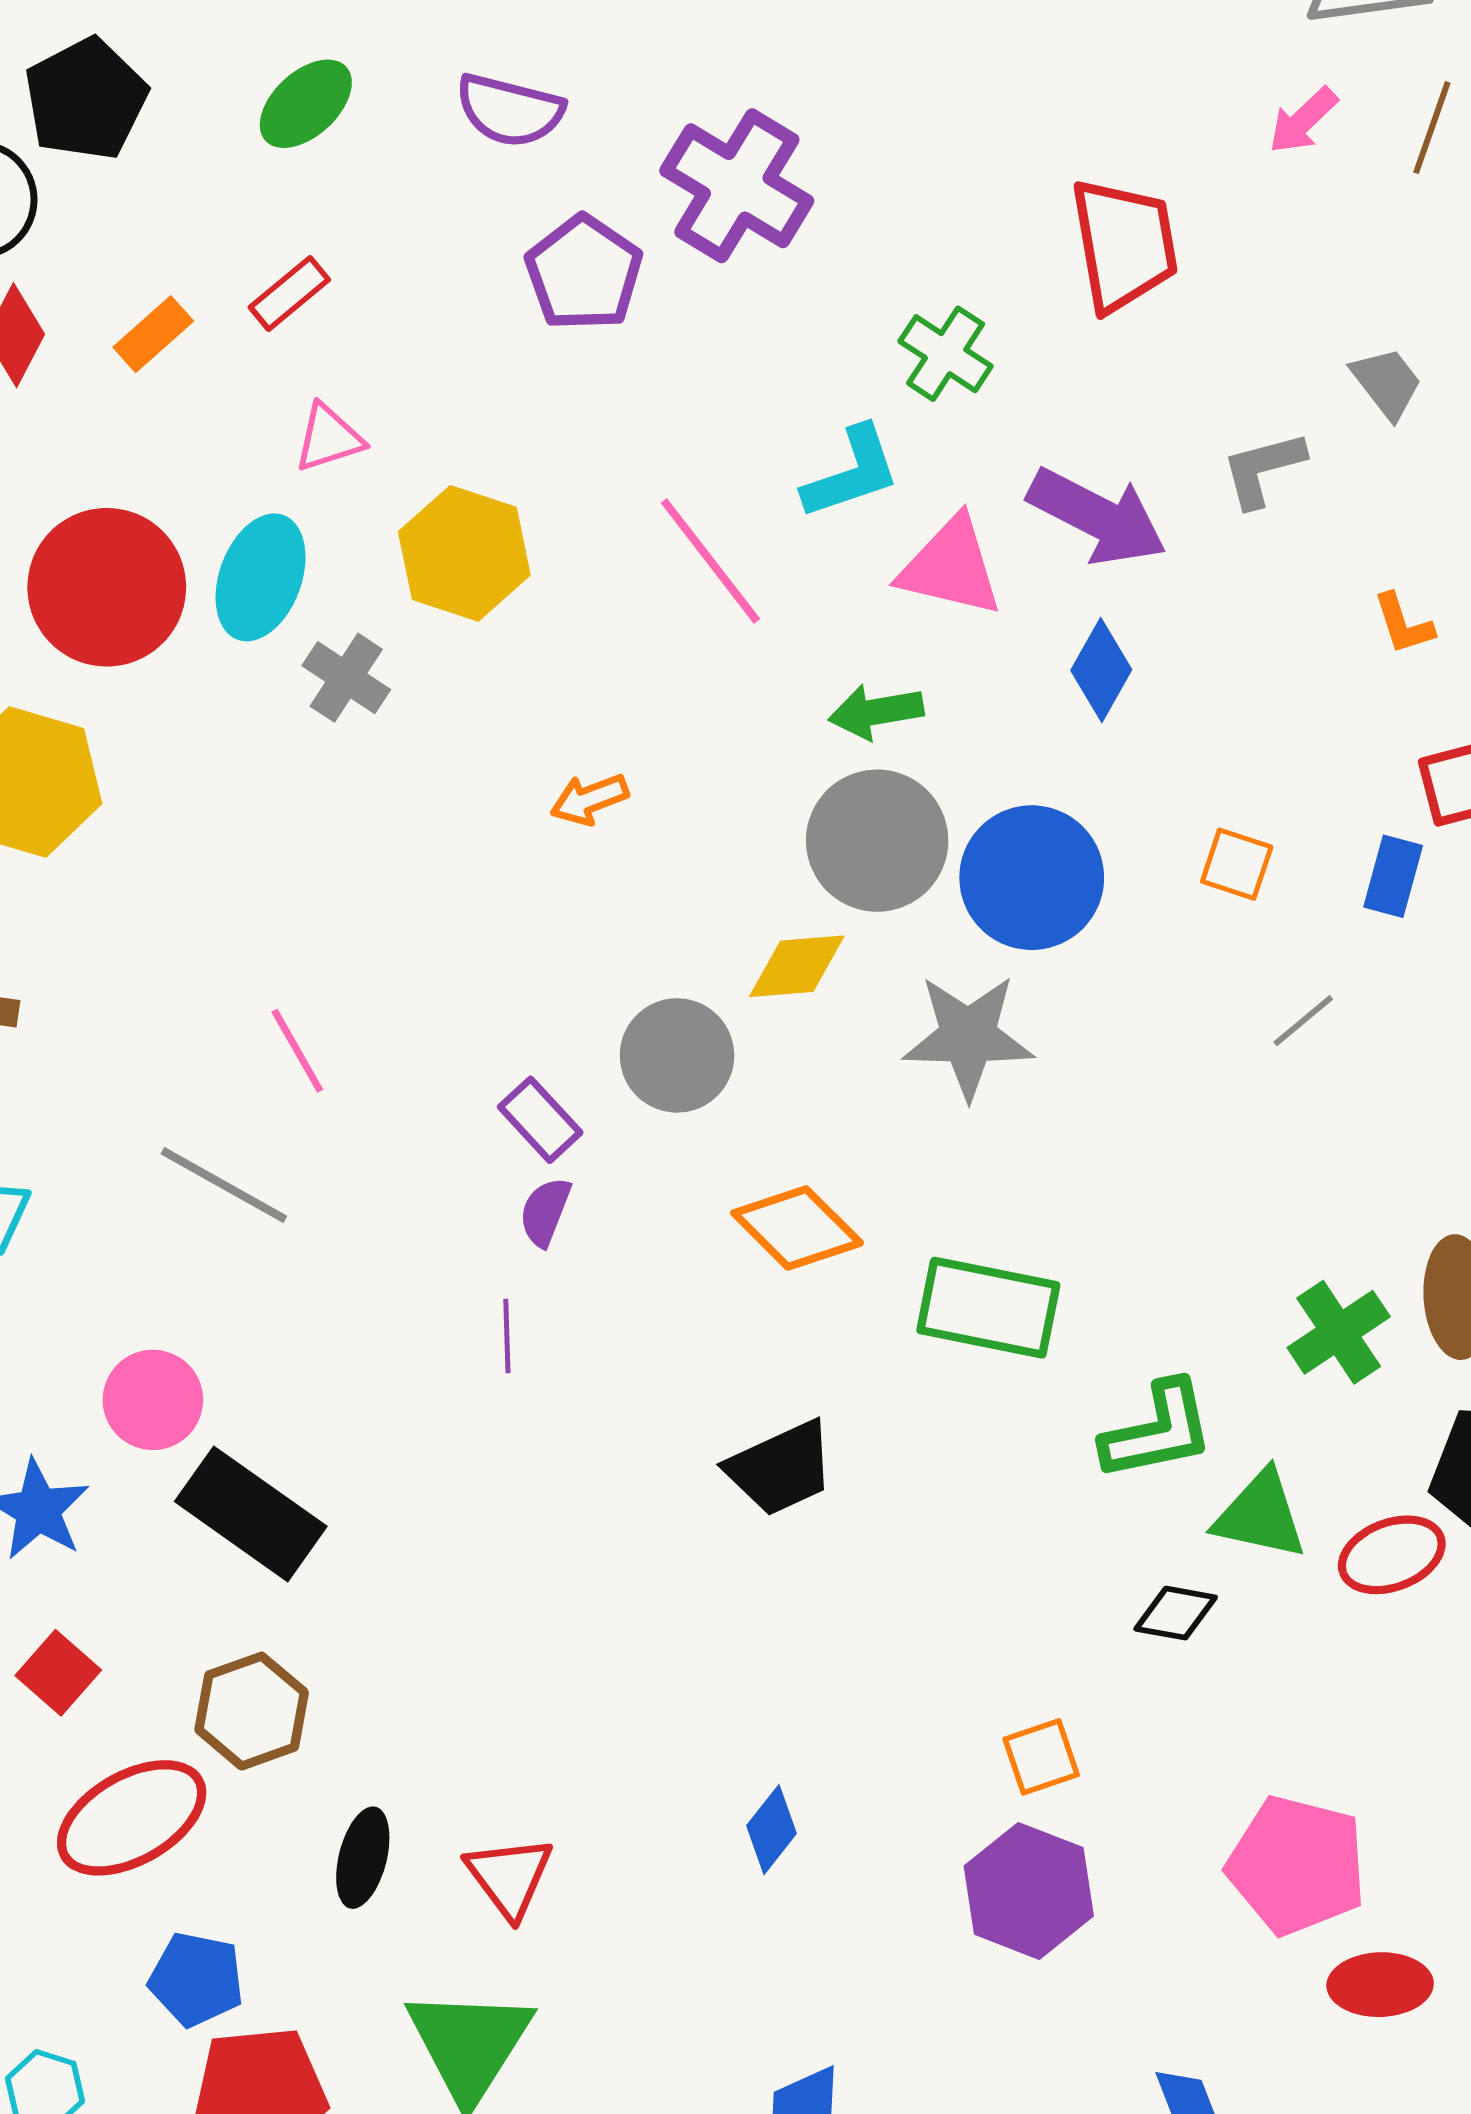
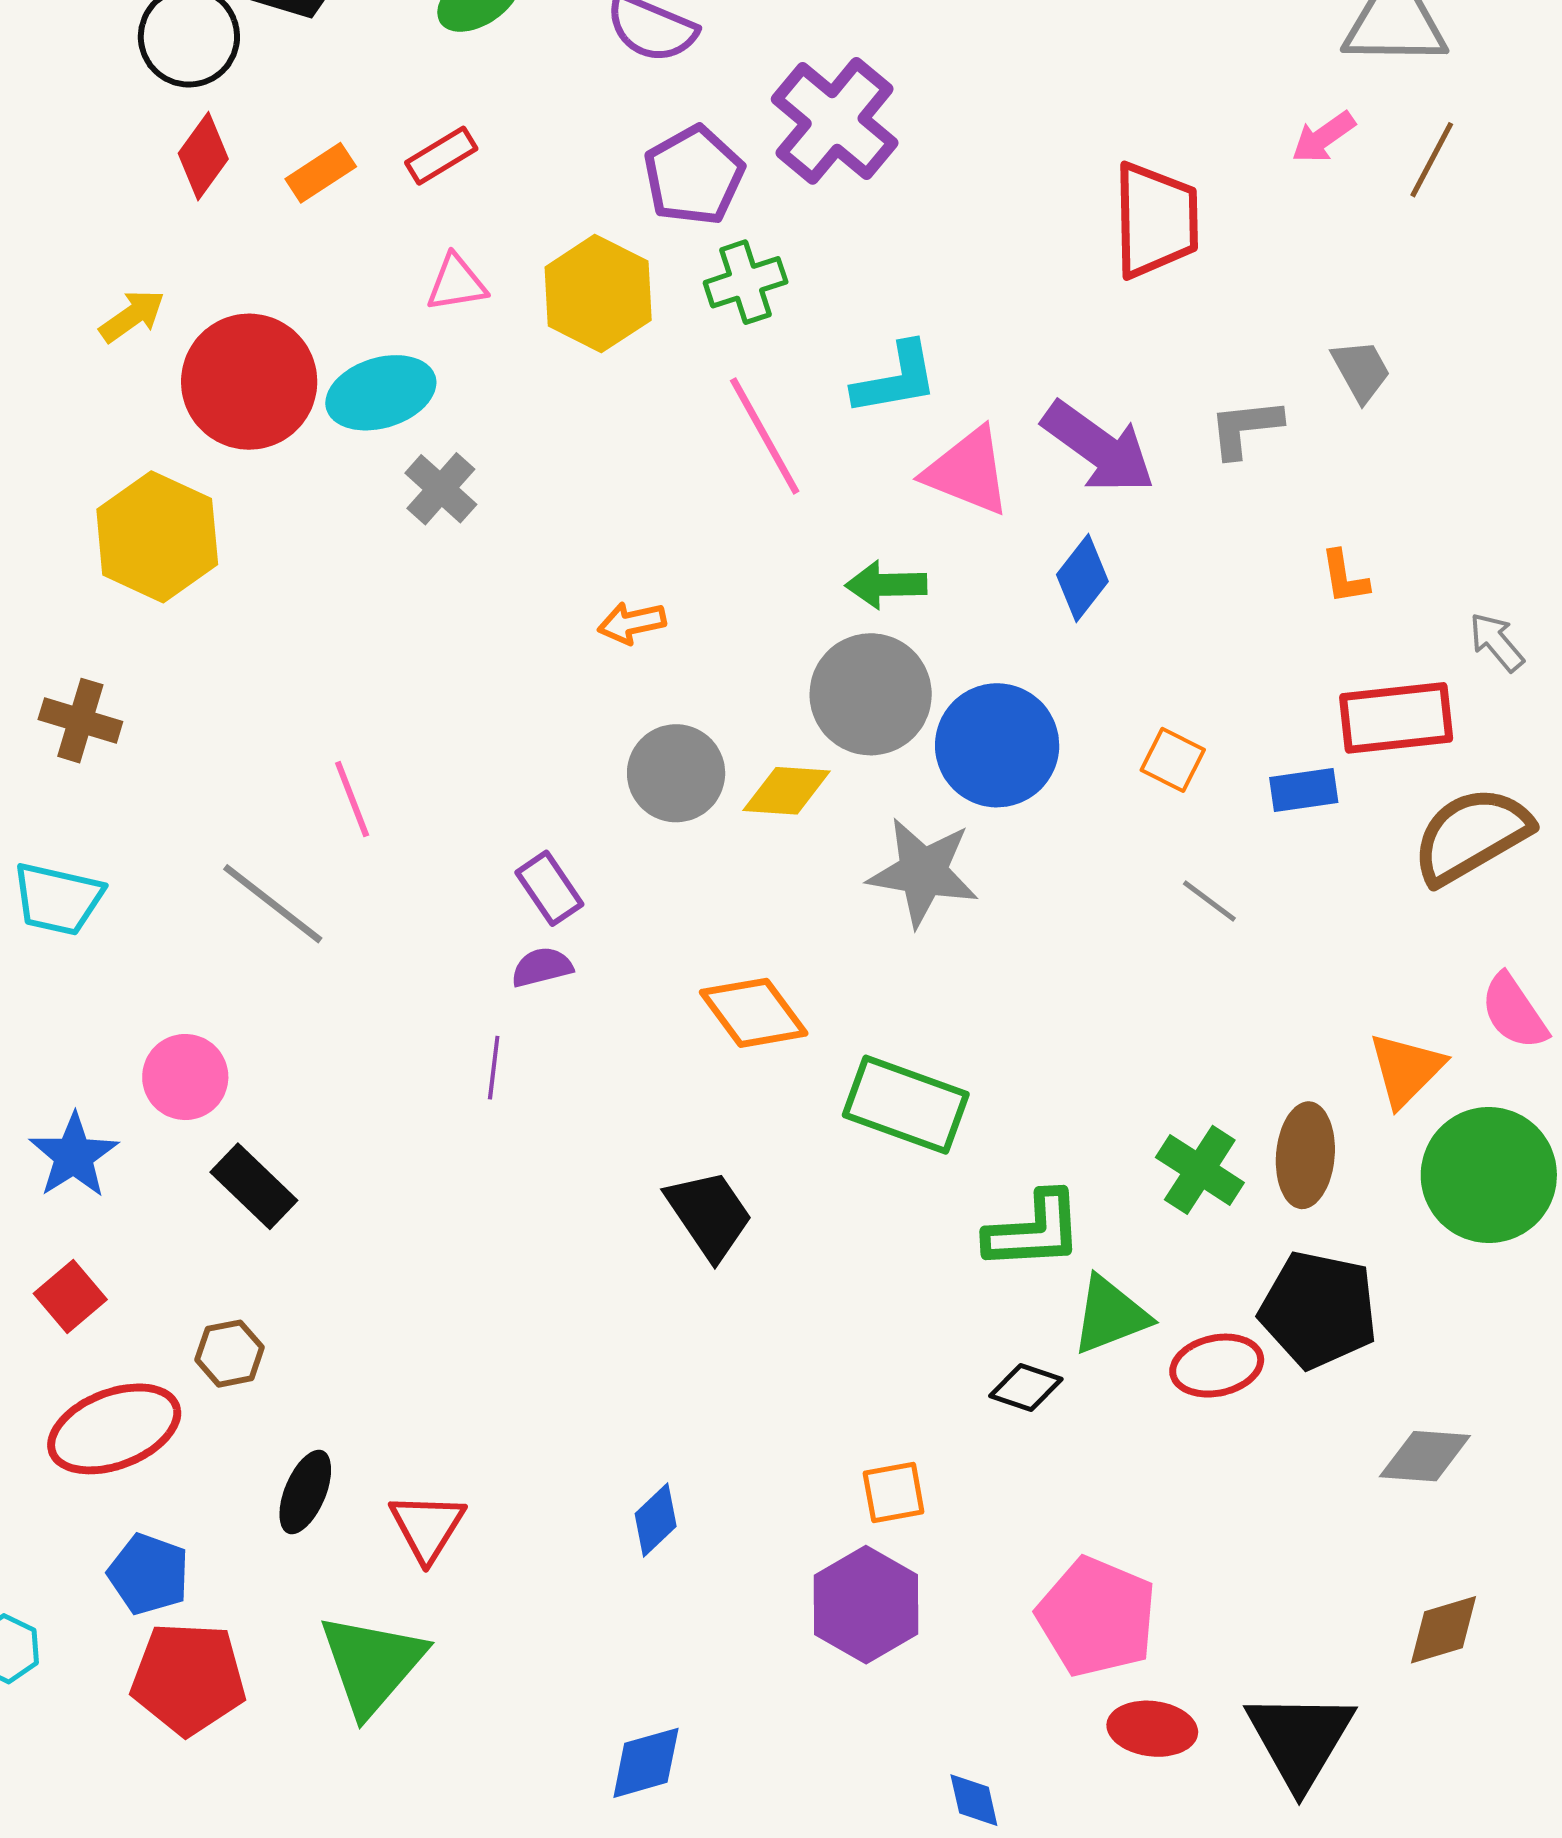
green cross: (946, 354) -> (746, 282), moved, turned 30
yellow hexagon: (464, 553) -> (598, 294), moved
cyan ellipse: (261, 577) -> (381, 393), turned 44
blue rectangle: (1393, 876) -> (1304, 790), turned 58
gray line: (1303, 1021) -> (1209, 901), turned 68
gray circle: (677, 1055) -> (676, 773), moved
purple semicircle: (545, 1212) -> (542, 967), turned 46
green cross: (1339, 1332) -> (1200, 1170), turned -32
black trapezoid: (781, 1468) -> (709, 1215), turned -108
black rectangle: (251, 1514) -> (254, 1186), size x0.7
green triangle: (1260, 1515) -> (1110, 1315), turned -42
brown hexagon: (252, 1711) -> (230, 1354), size x0.7

